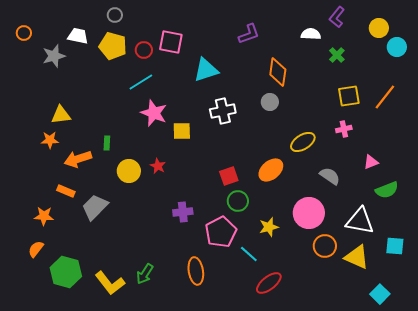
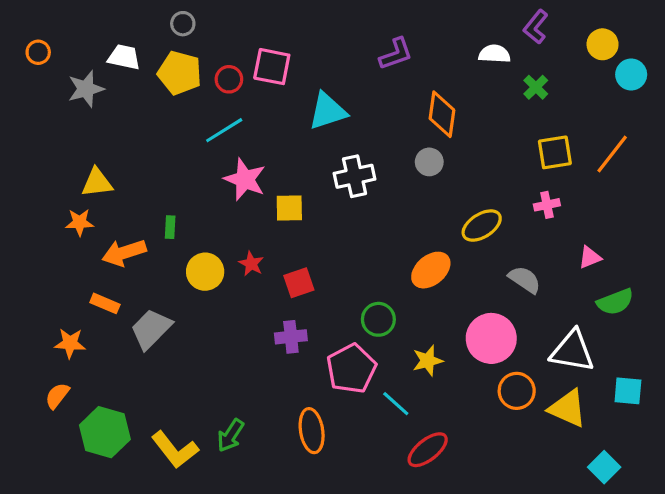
red square: (229, 176) -> (299, 283), moved

